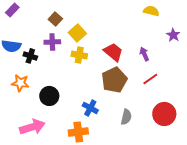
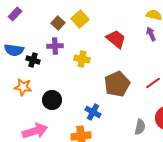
yellow square: (77, 33) -> (80, 19), moved
red trapezoid: (113, 52) -> (116, 39), moved
purple arrow: (144, 54) -> (151, 34), moved
gray semicircle: (126, 117) -> (140, 127), moved

